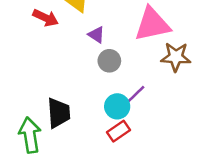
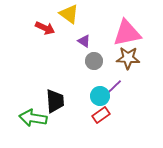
brown star: (176, 57) -> (128, 58), moved
green arrow: (30, 135) -> (33, 118), turned -72

